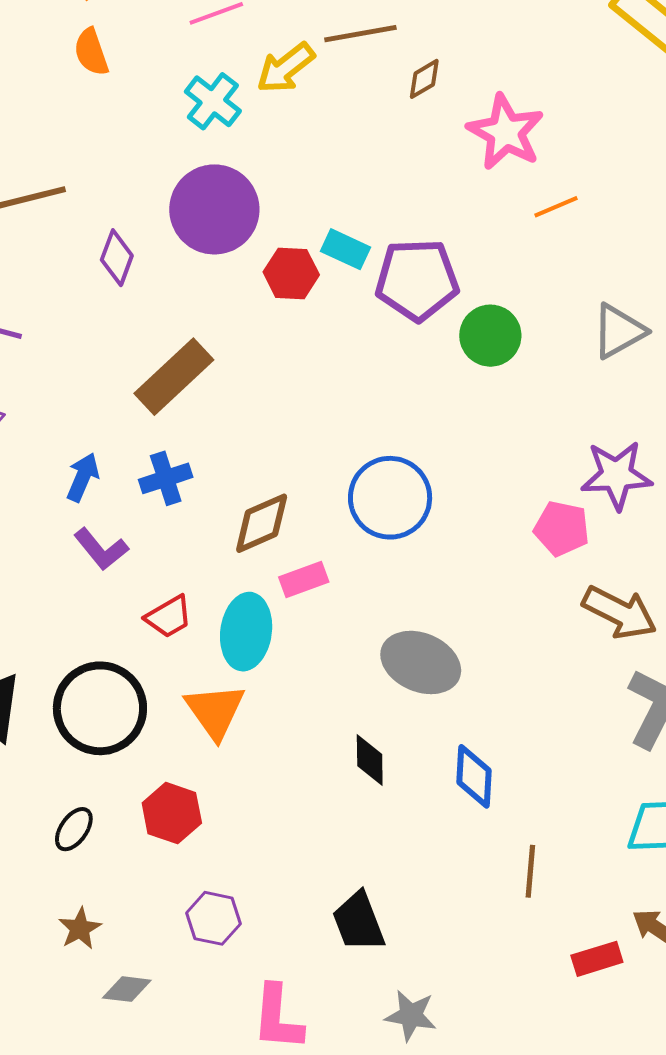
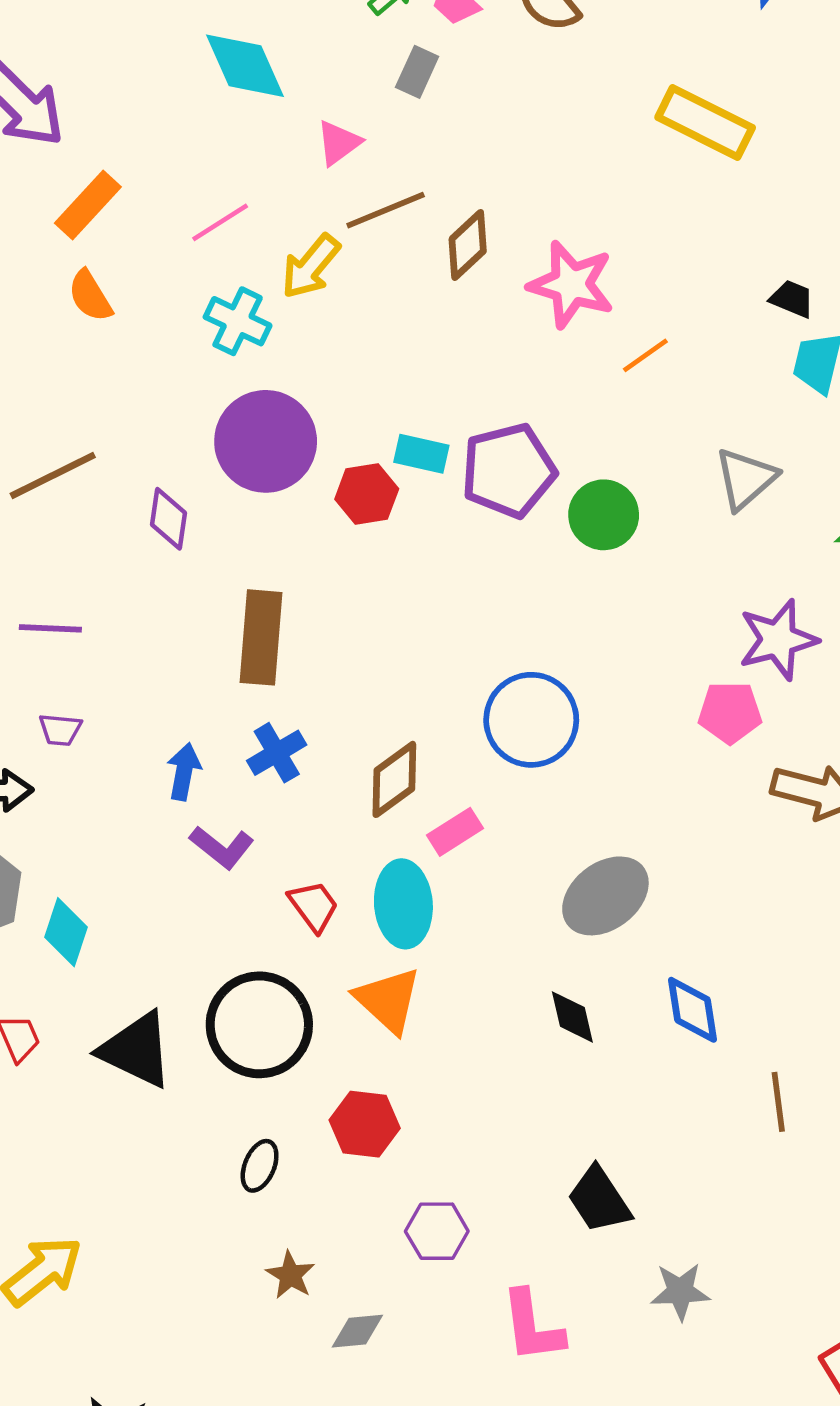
brown diamond: (424, 79) -> (468, 245), size x1.4
brown rectangle: (174, 377) -> (261, 637), turned -30
red trapezoid: (169, 617) -> (314, 906), turned -84
gray ellipse: (421, 662) -> (605, 896), turned -48

